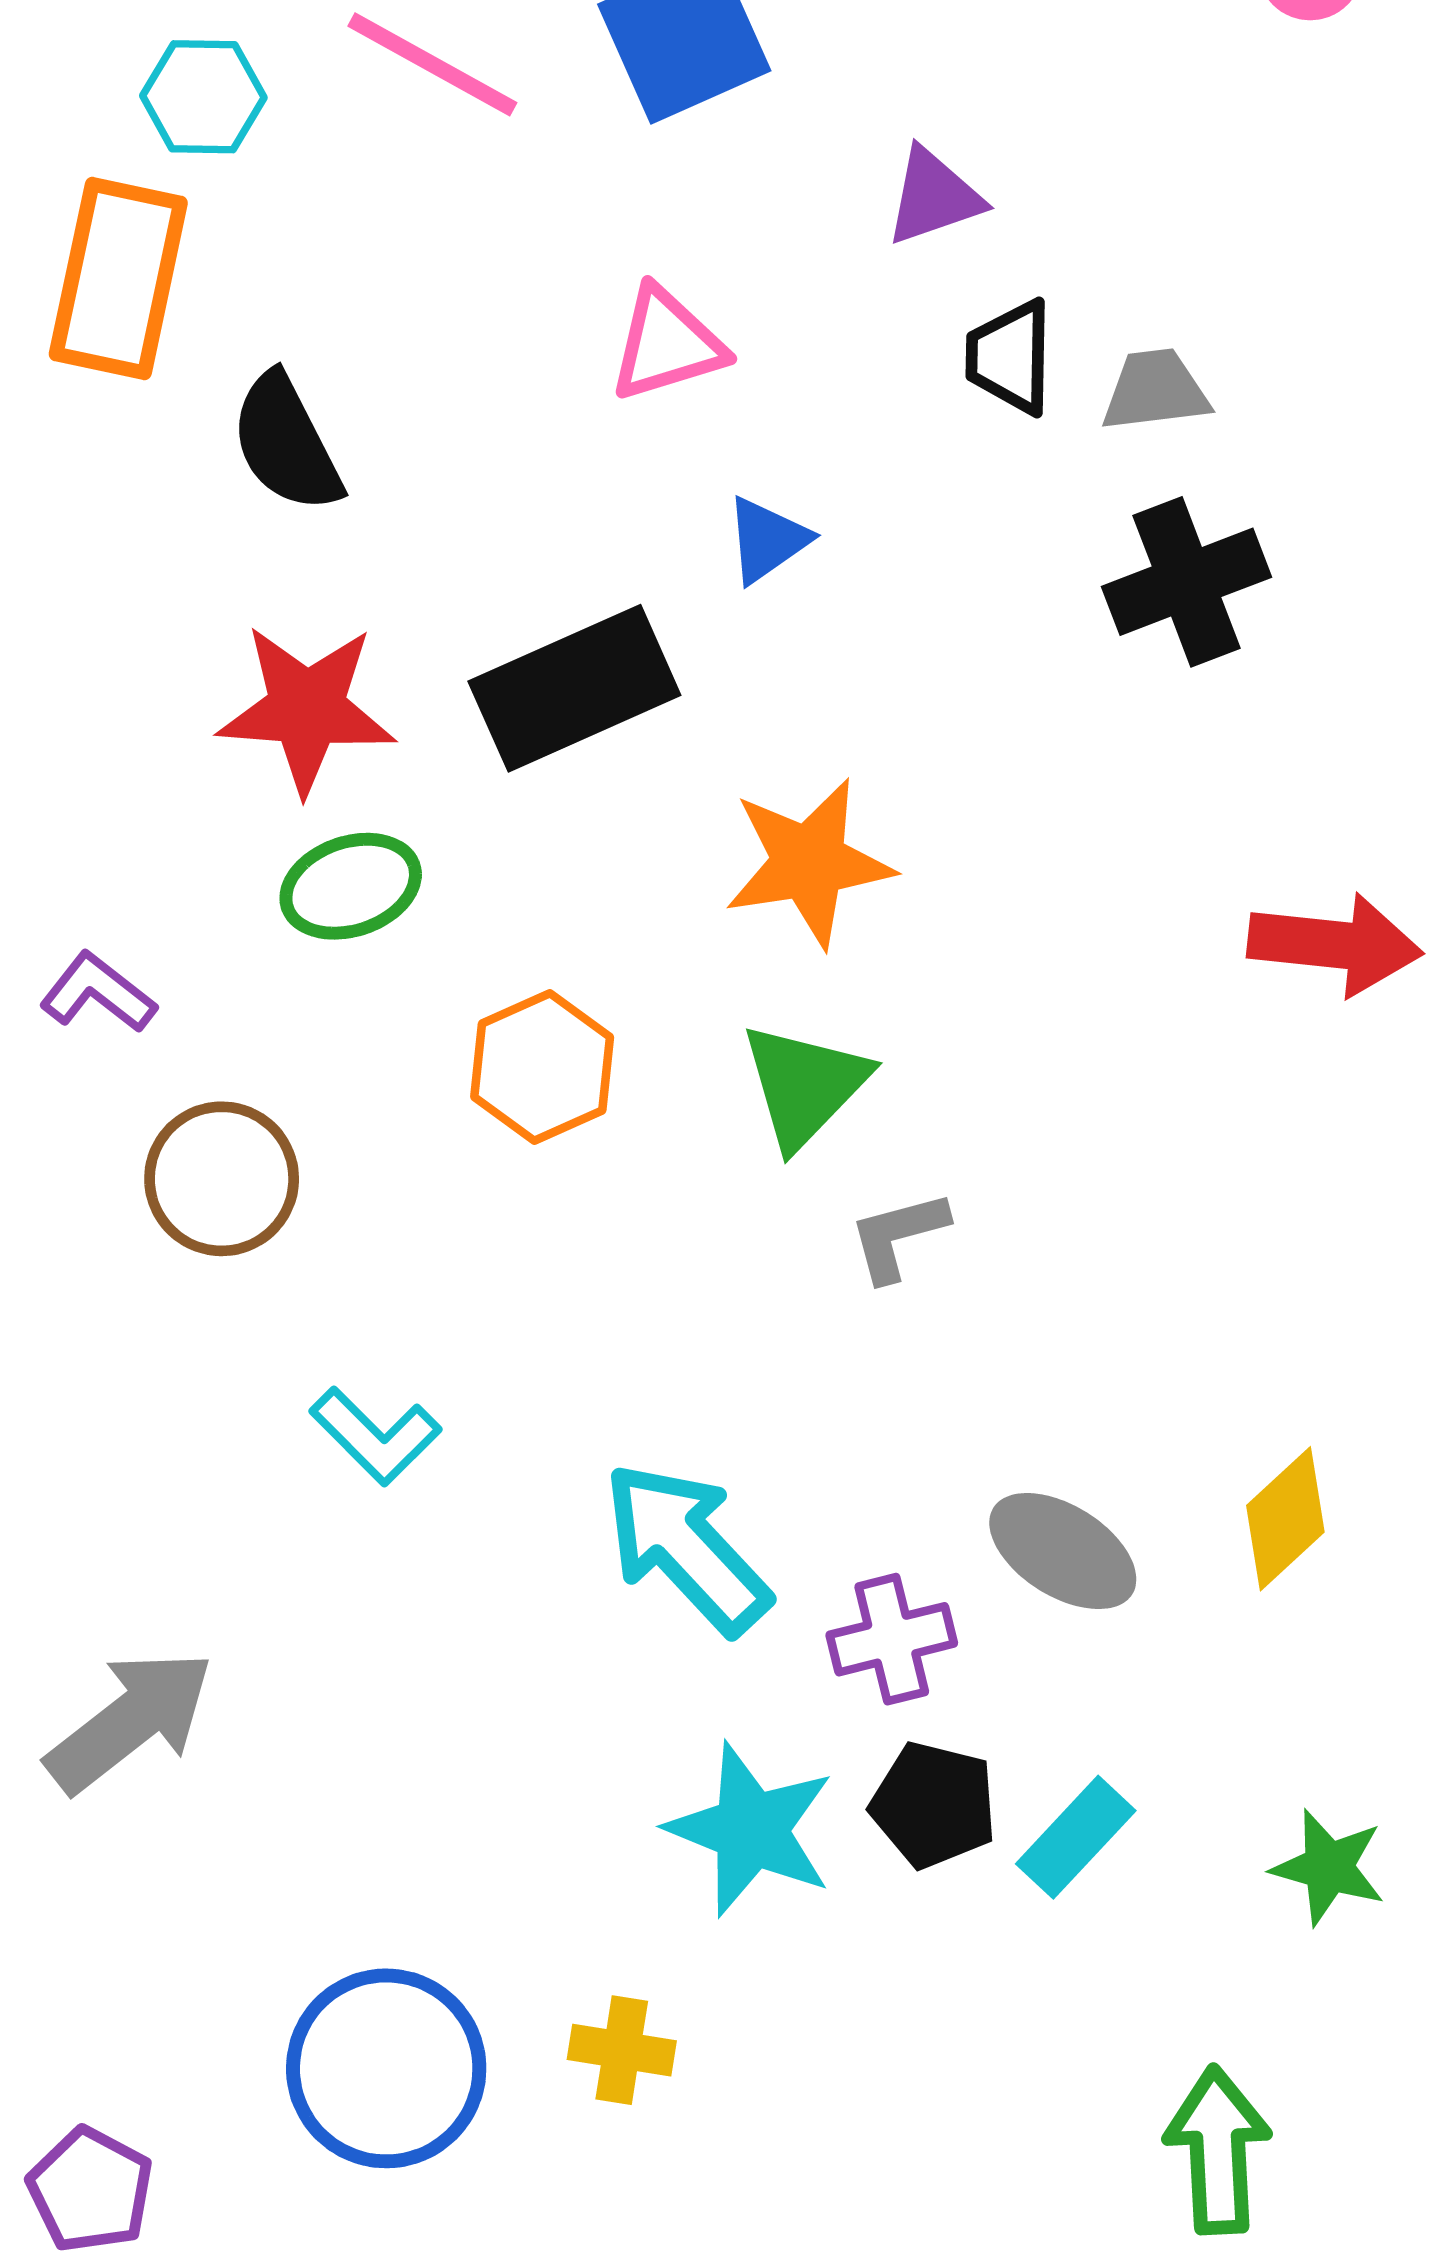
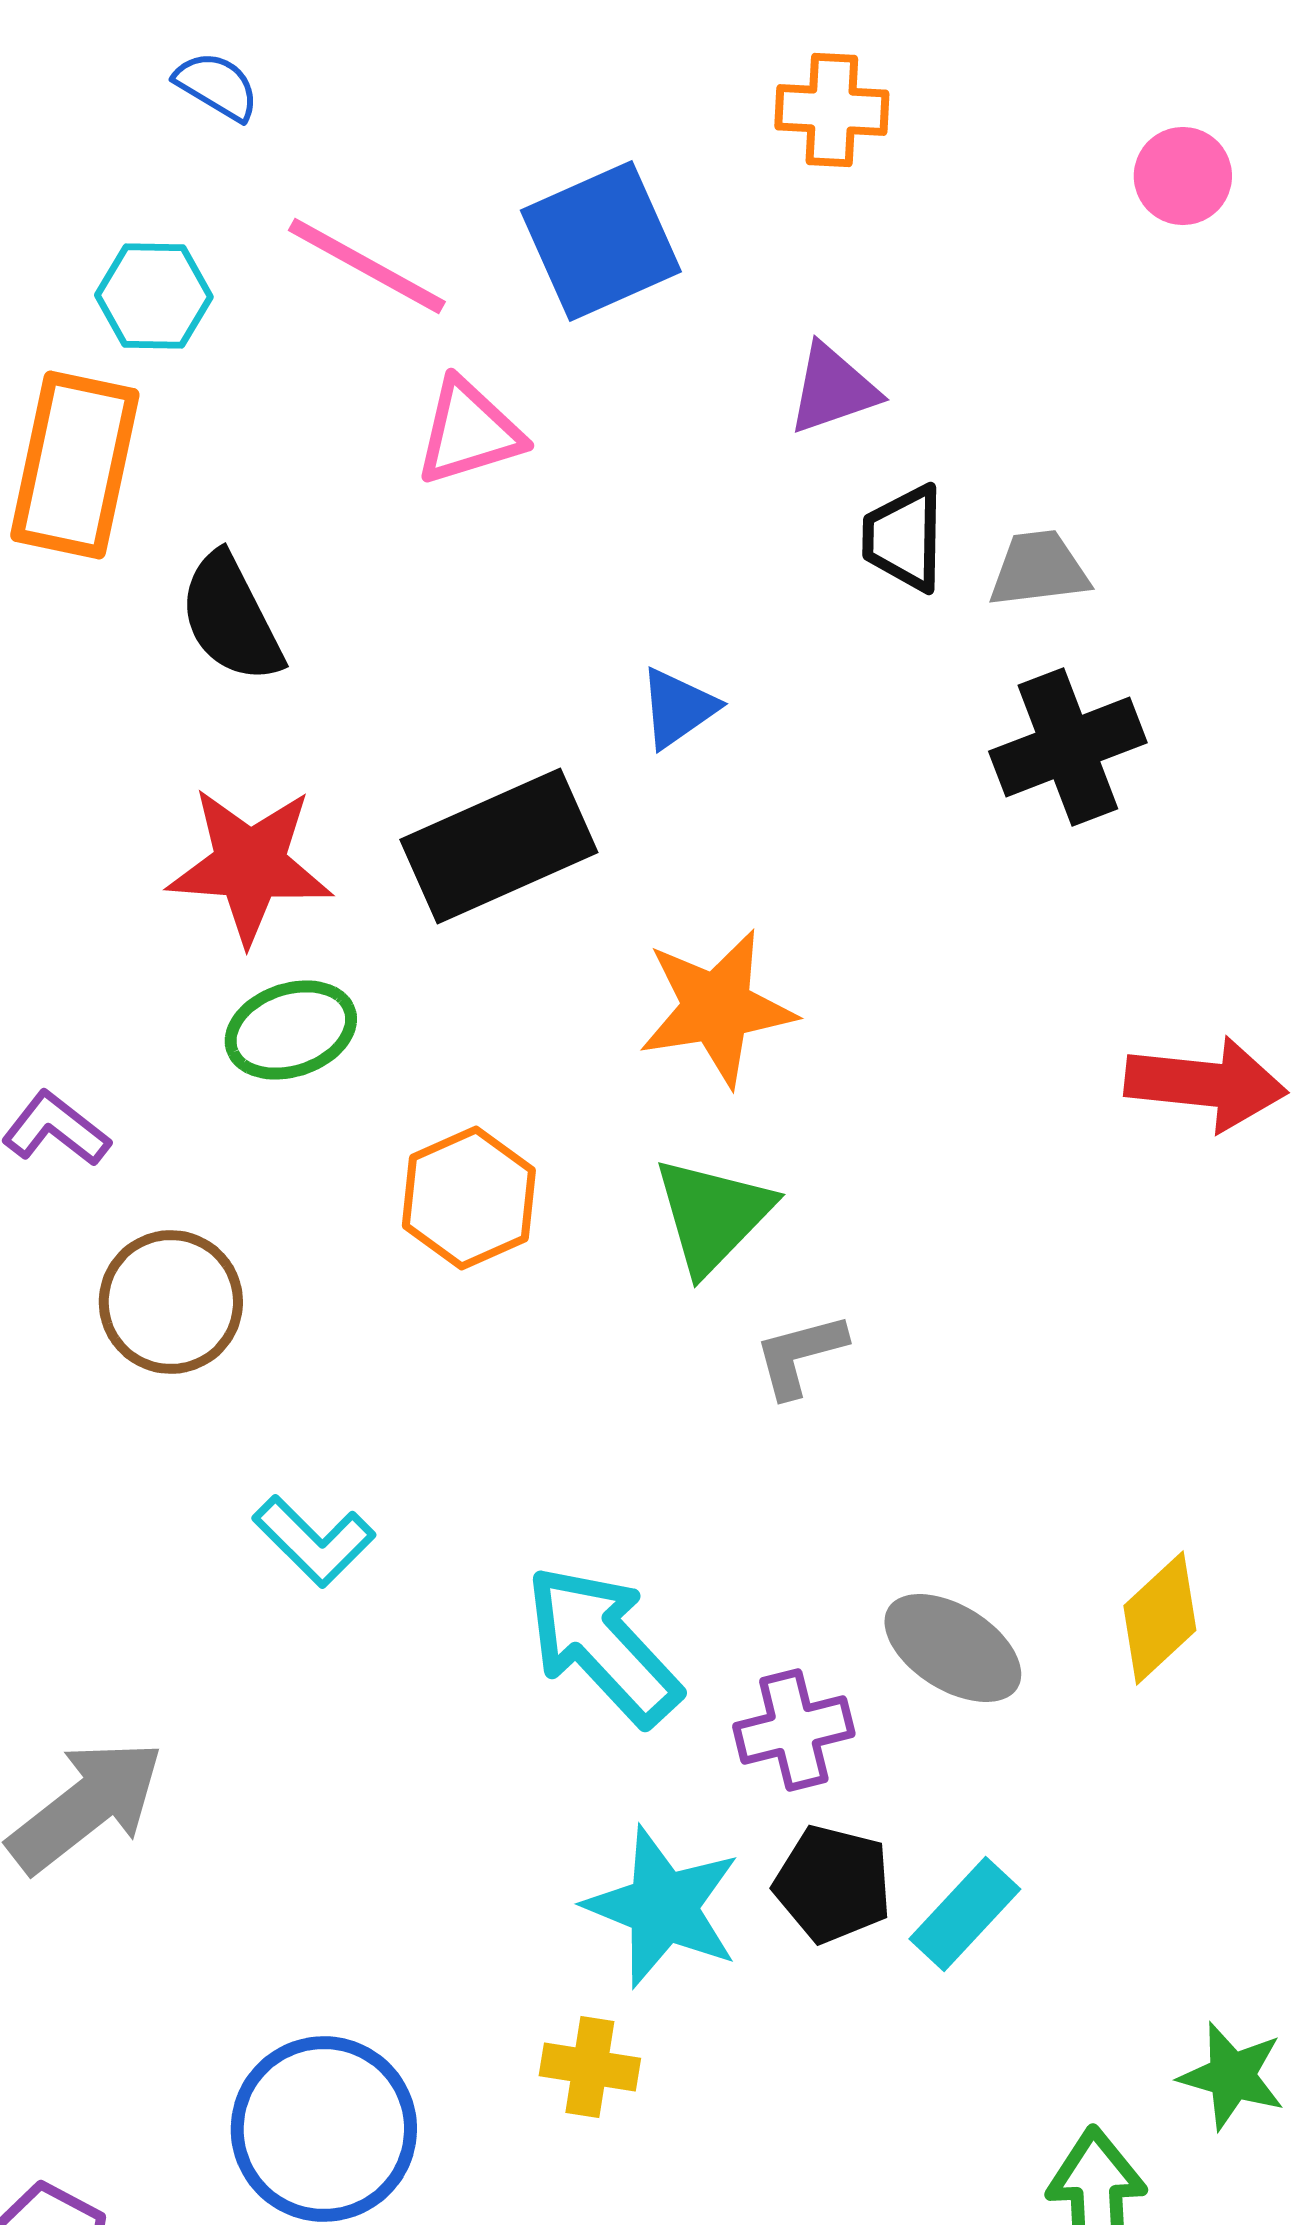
pink triangle: (667, 344) -> (469, 432), moved
green star: (1328, 1867) -> (1232, 2076), moved
yellow cross: (622, 2050) -> (590, 2067), moved

